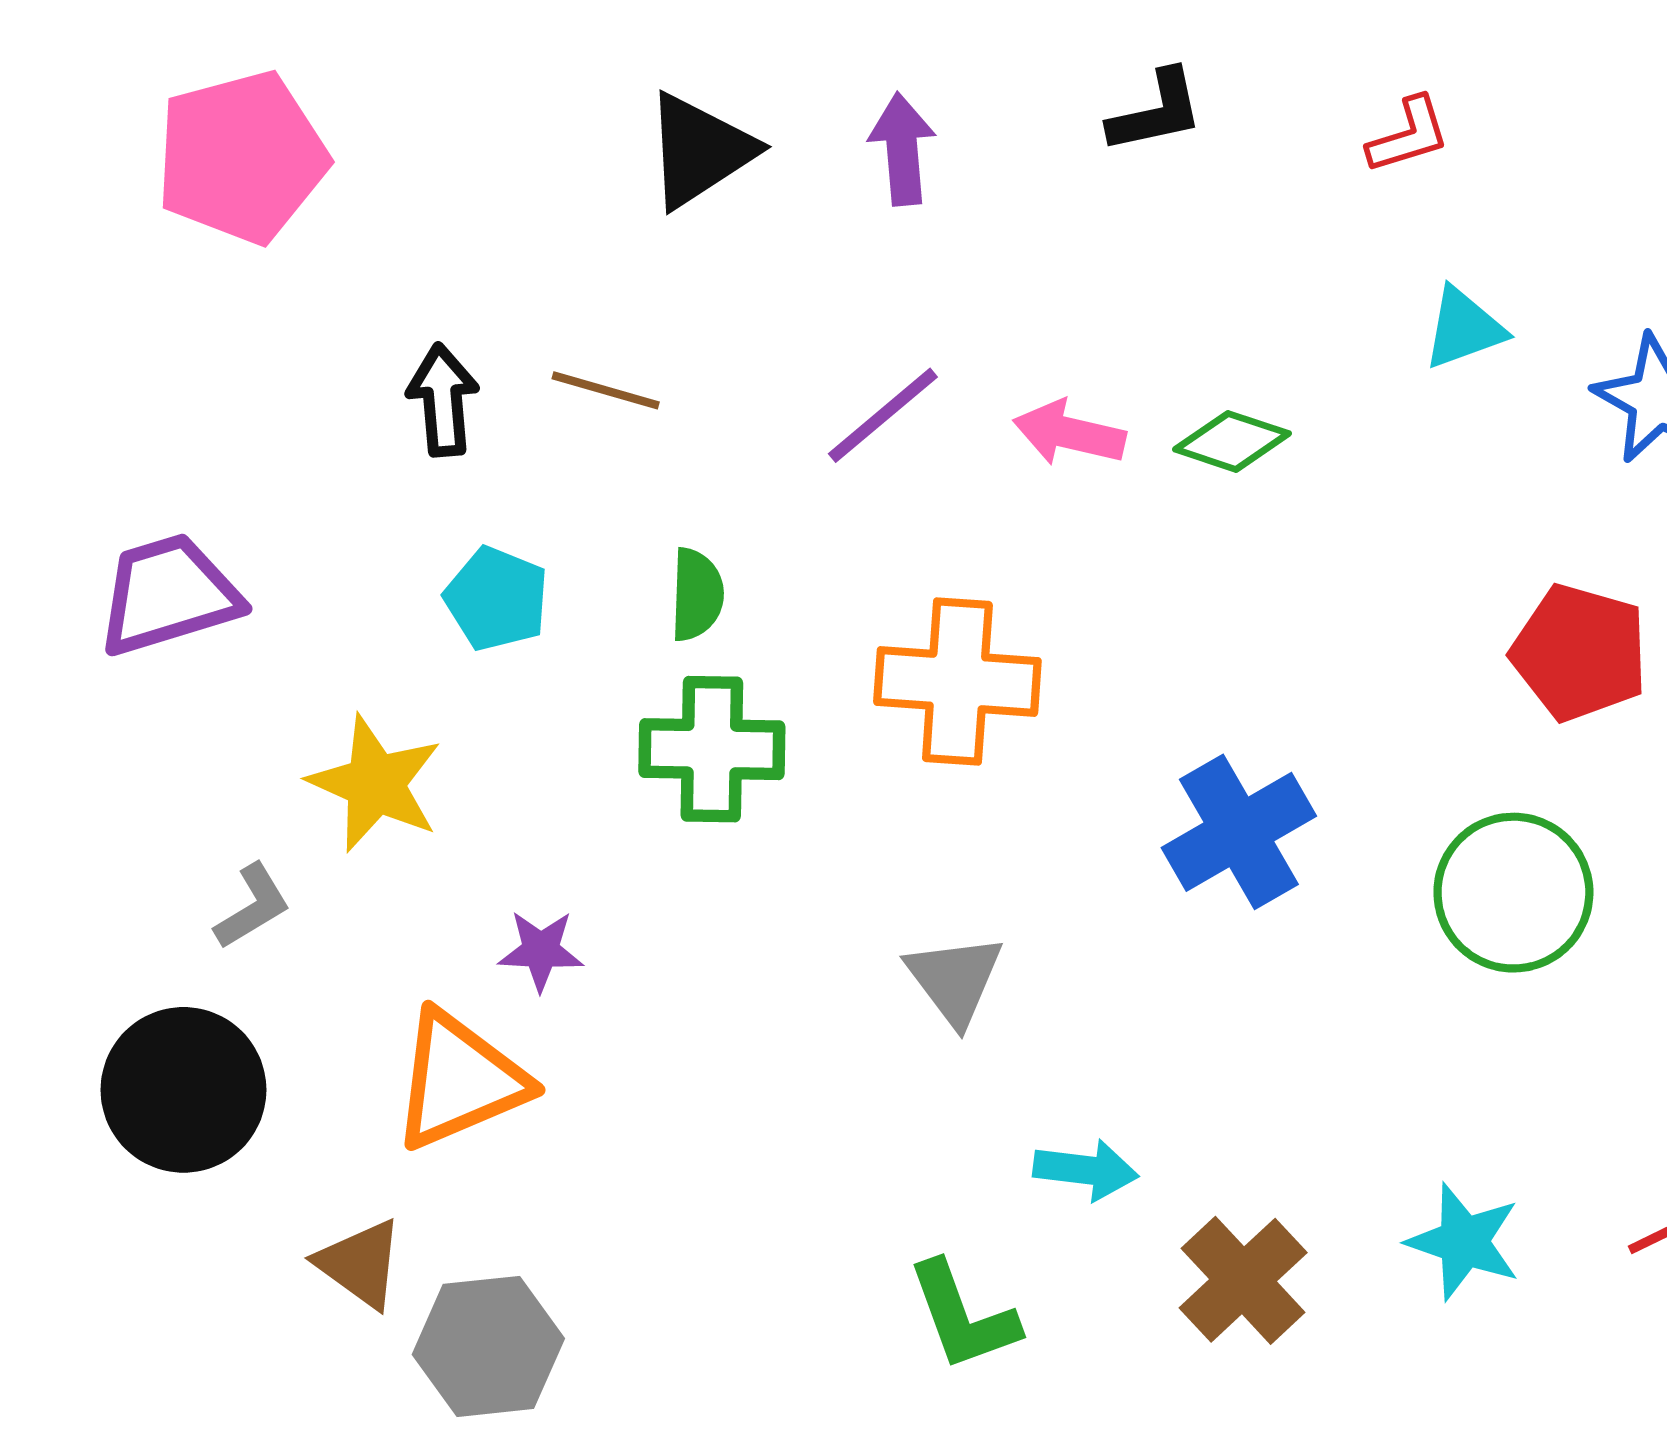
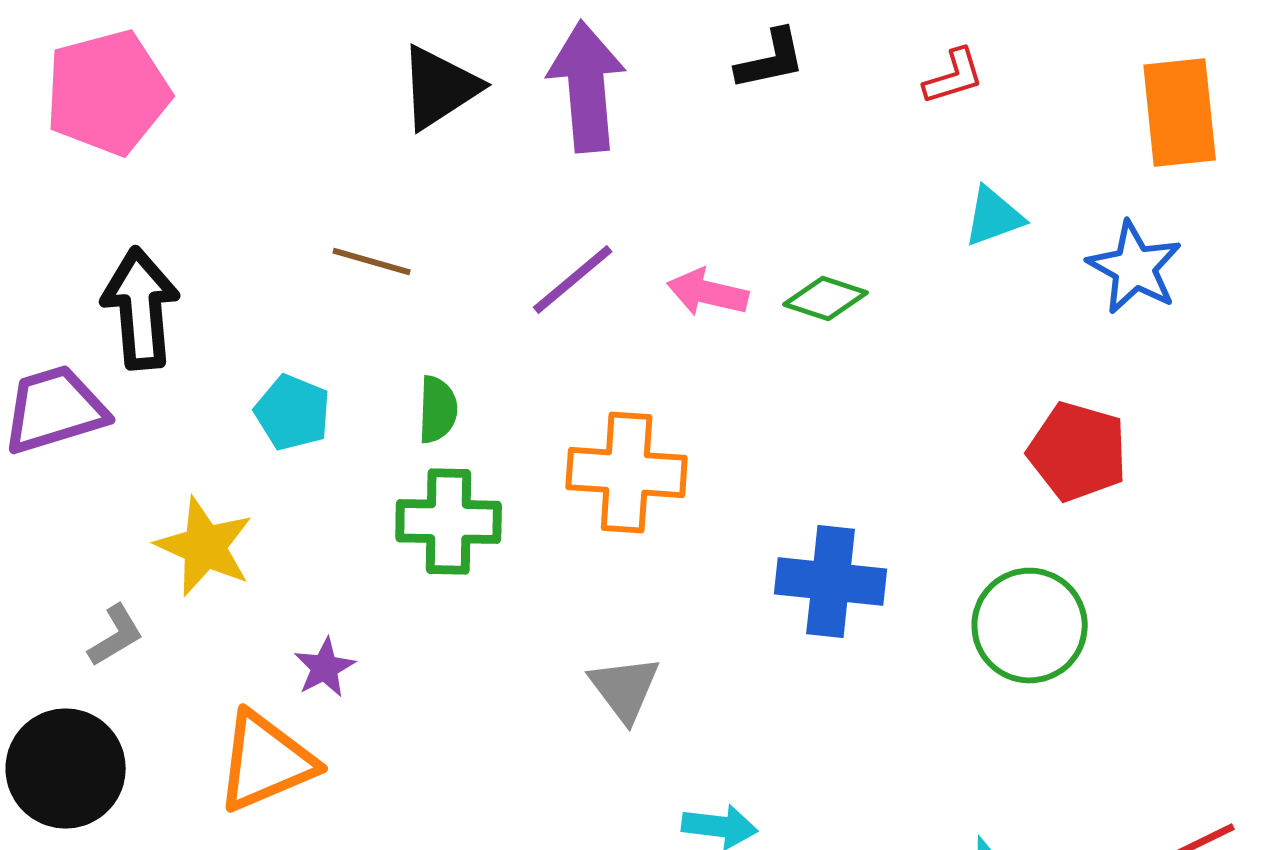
purple arrow: (902, 149) -> (587, 87), size x1.6
black arrow: (443, 400) -> (141, 309), moved, size x1.5
blue cross: (1239, 832) -> (831, 582), turned 36
purple star: (541, 951) -> (325, 668), turned -30

